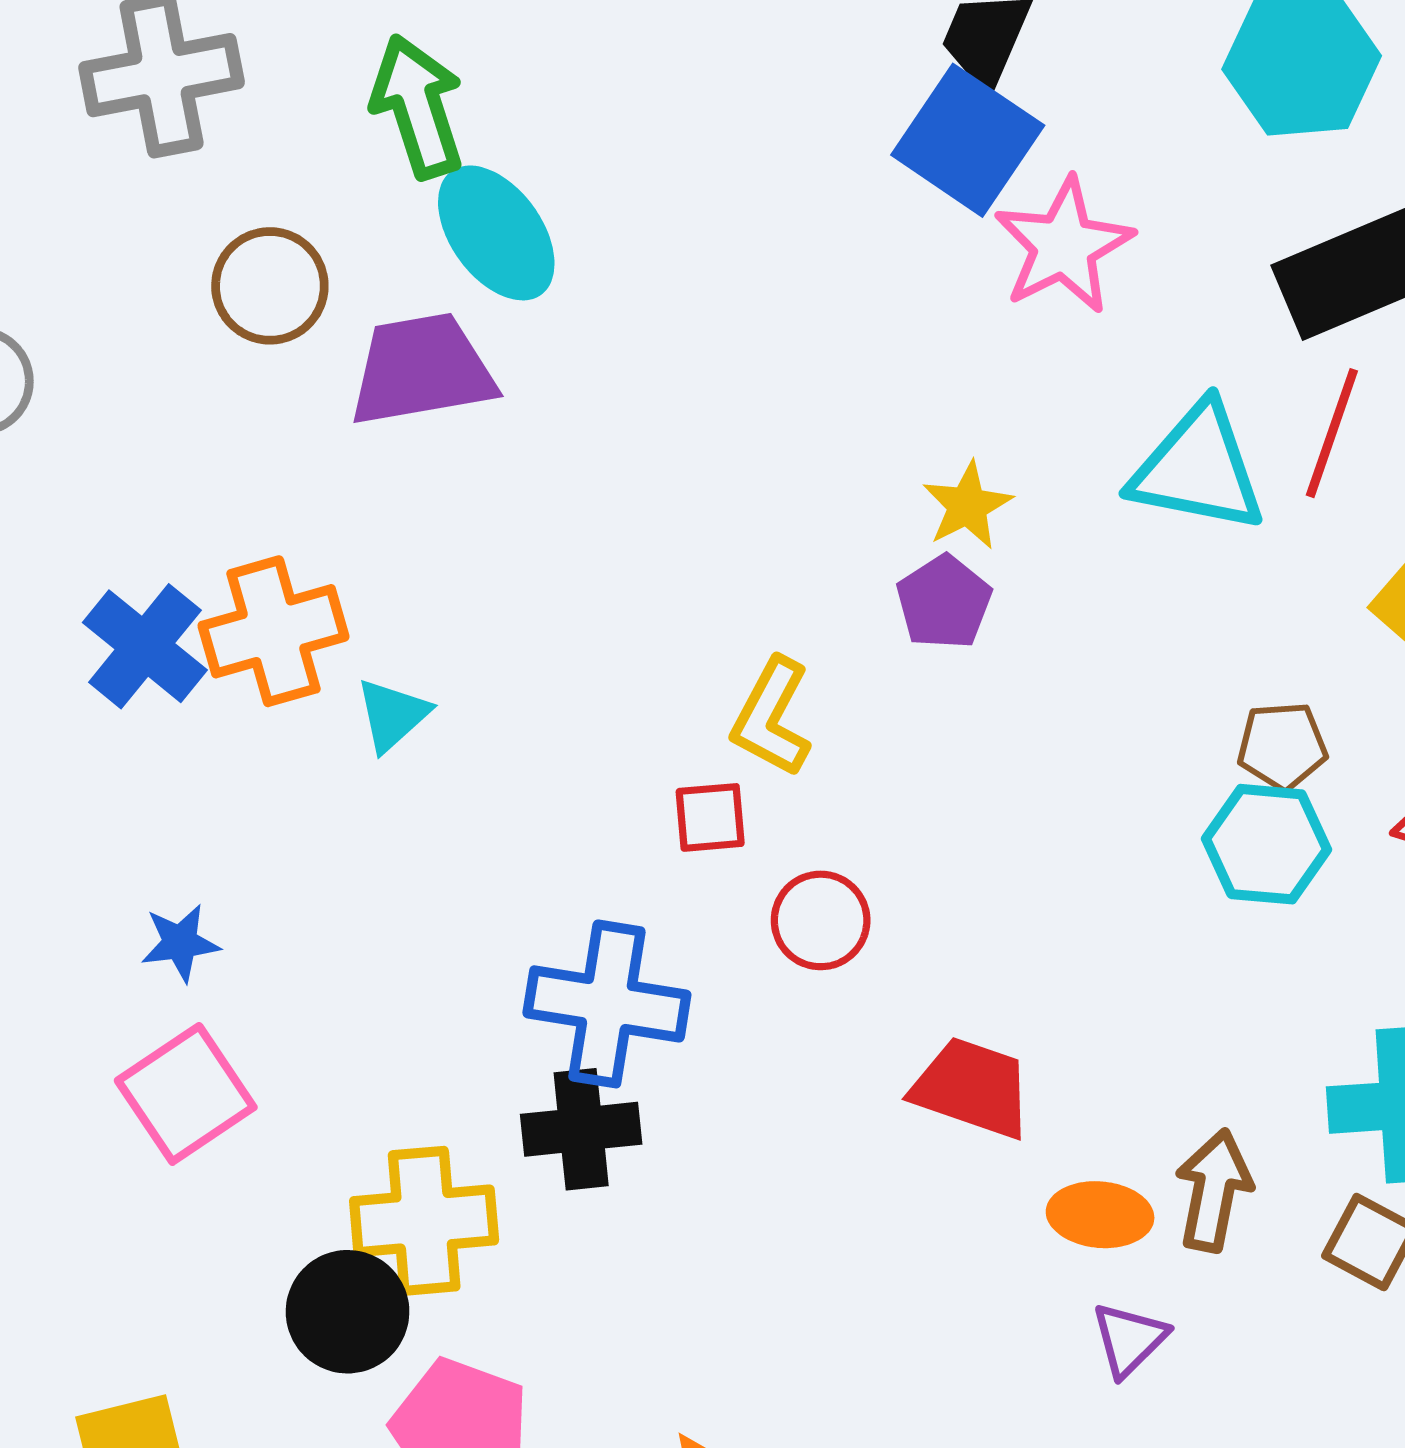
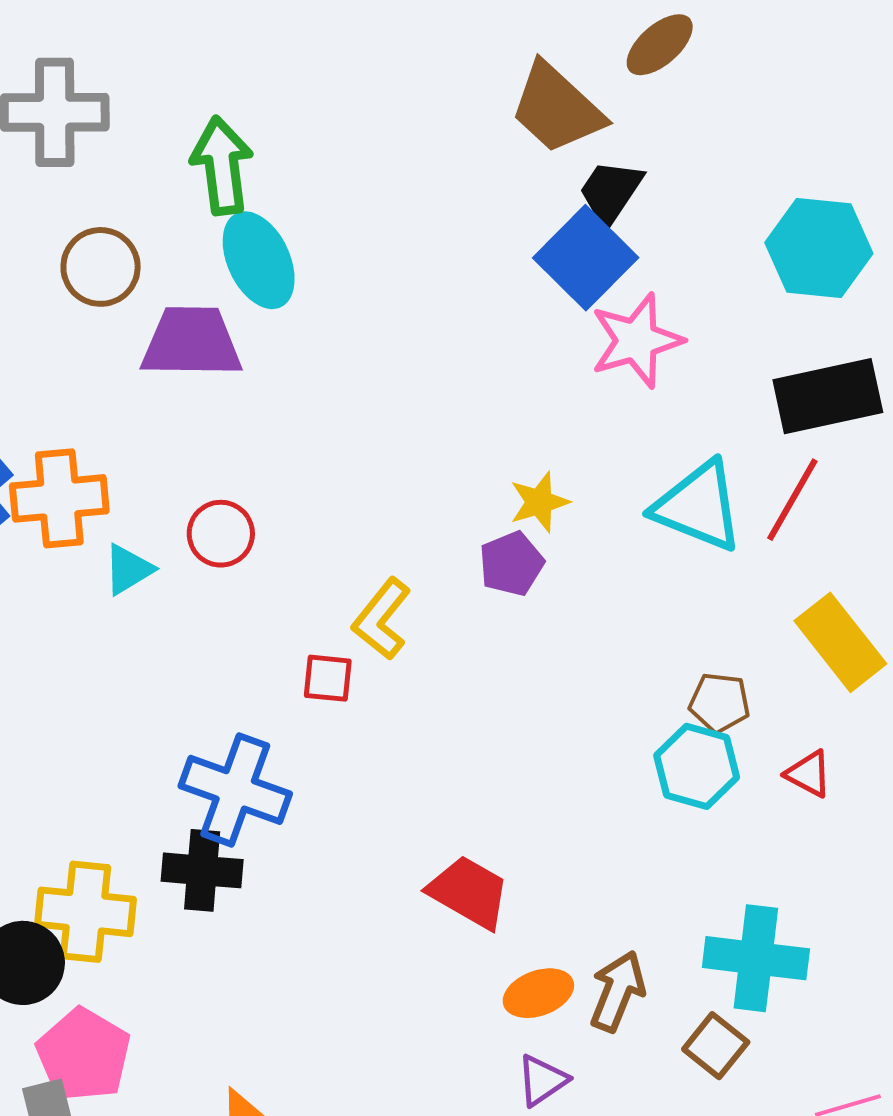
red circle: (821, 920) -> (221, 534), moved
orange ellipse: (1100, 1215) -> (538, 993), turned -36

